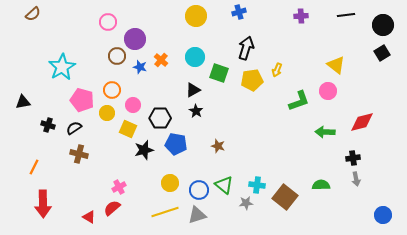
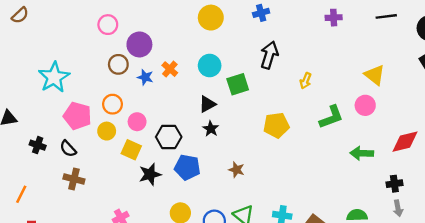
green square: (219, 73) -> (238, 84), turned -36
yellow pentagon: (252, 80) -> (276, 125), moved
black semicircle: (74, 128) -> (68, 149), turned -98

